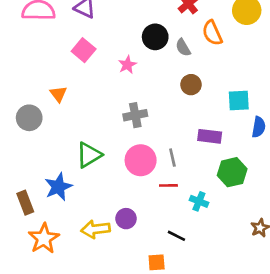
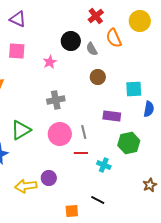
pink square: (84, 50) -> (17, 51), turned -36
black line: (176, 236) -> (98, 200), moved

